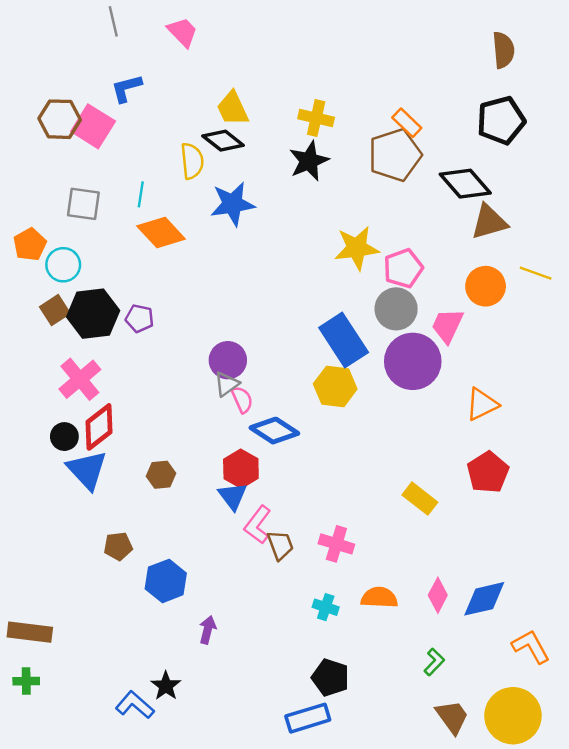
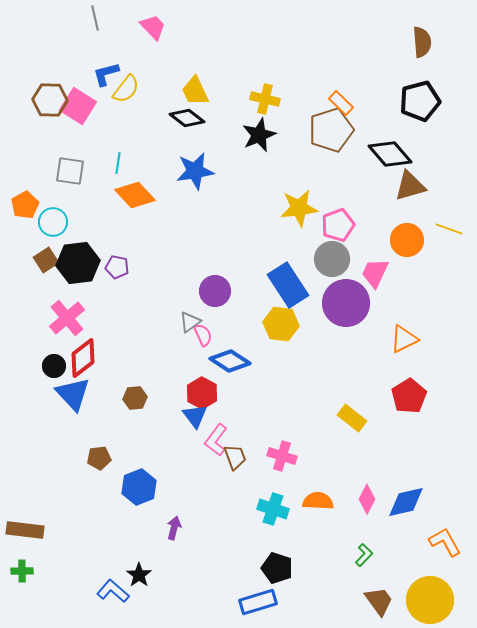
yellow semicircle: (192, 161) -> (126, 89), moved, turned 44
purple circle: (228, 360) -> (215, 291), moved
cyan cross: (326, 607) -> (273, 509), size x1.4

